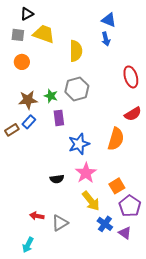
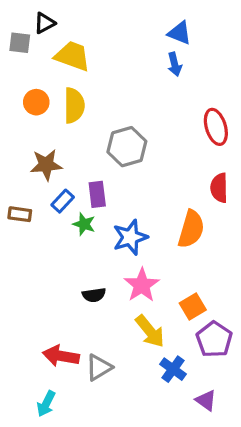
gray square: (18, 35) -> (20, 43), moved
yellow semicircle: (76, 51) -> (74, 105), moved
green star: (51, 96) -> (84, 224), moved
red semicircle: (133, 114) -> (219, 188), turned 120
blue rectangle: (29, 122) -> (63, 201), moved
brown rectangle: (12, 130) -> (20, 214), turned 40
red arrow: (37, 216) -> (61, 356), size x1.5
purple triangle: (125, 233) -> (206, 400), moved

